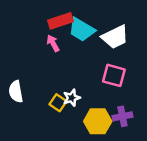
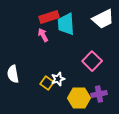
cyan trapezoid: (82, 30) -> (66, 24), turned 55
white trapezoid: (115, 37) -> (103, 19), moved
pink square: (114, 75) -> (92, 61), turned 30

